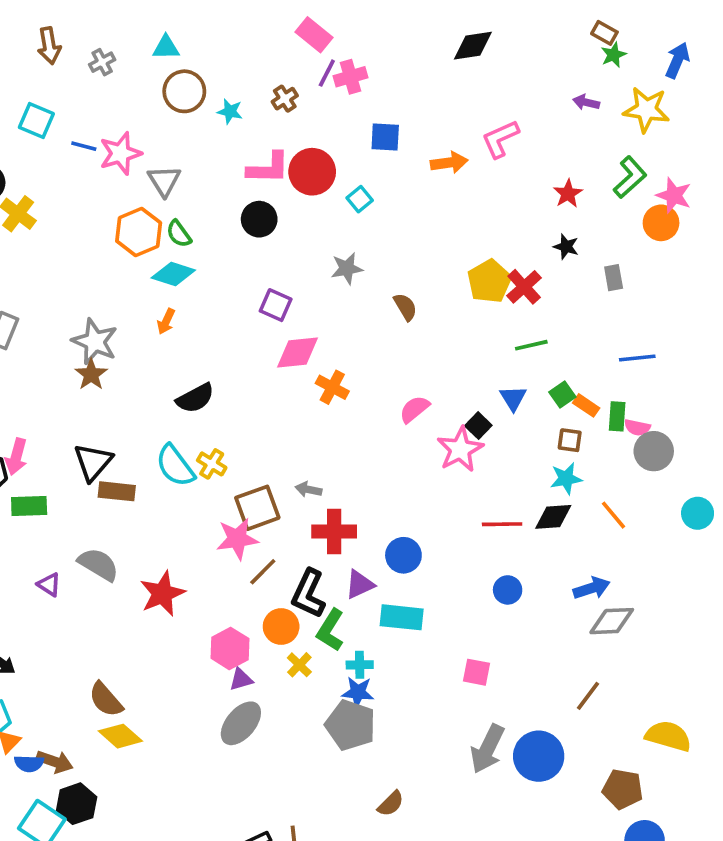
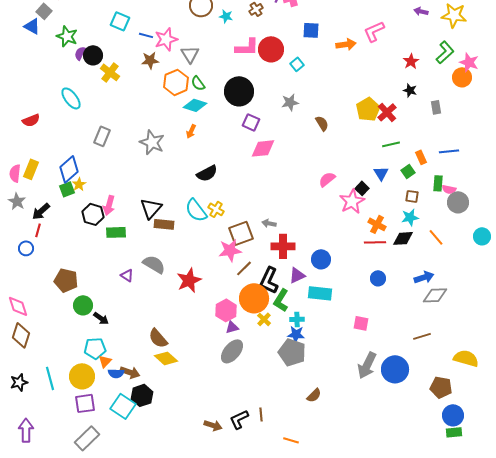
black circle: (259, 219) -> (239, 91), moved, size x1.5
brown star: (91, 374) -> (150, 60), moved, turned 30
orange cross: (332, 387) -> (377, 224), moved
orange rectangle: (586, 405) -> (421, 157), moved, turned 32
orange circle: (281, 626) -> (254, 298), size x1.5
brown line: (588, 696) -> (422, 336), turned 36

